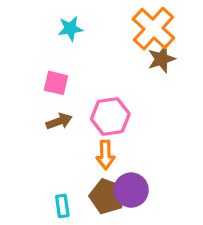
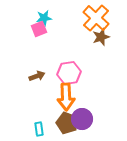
pink square: (56, 83) -> (39, 29), moved, turned -35
orange arrow: (105, 155) -> (66, 97), size x1.5

